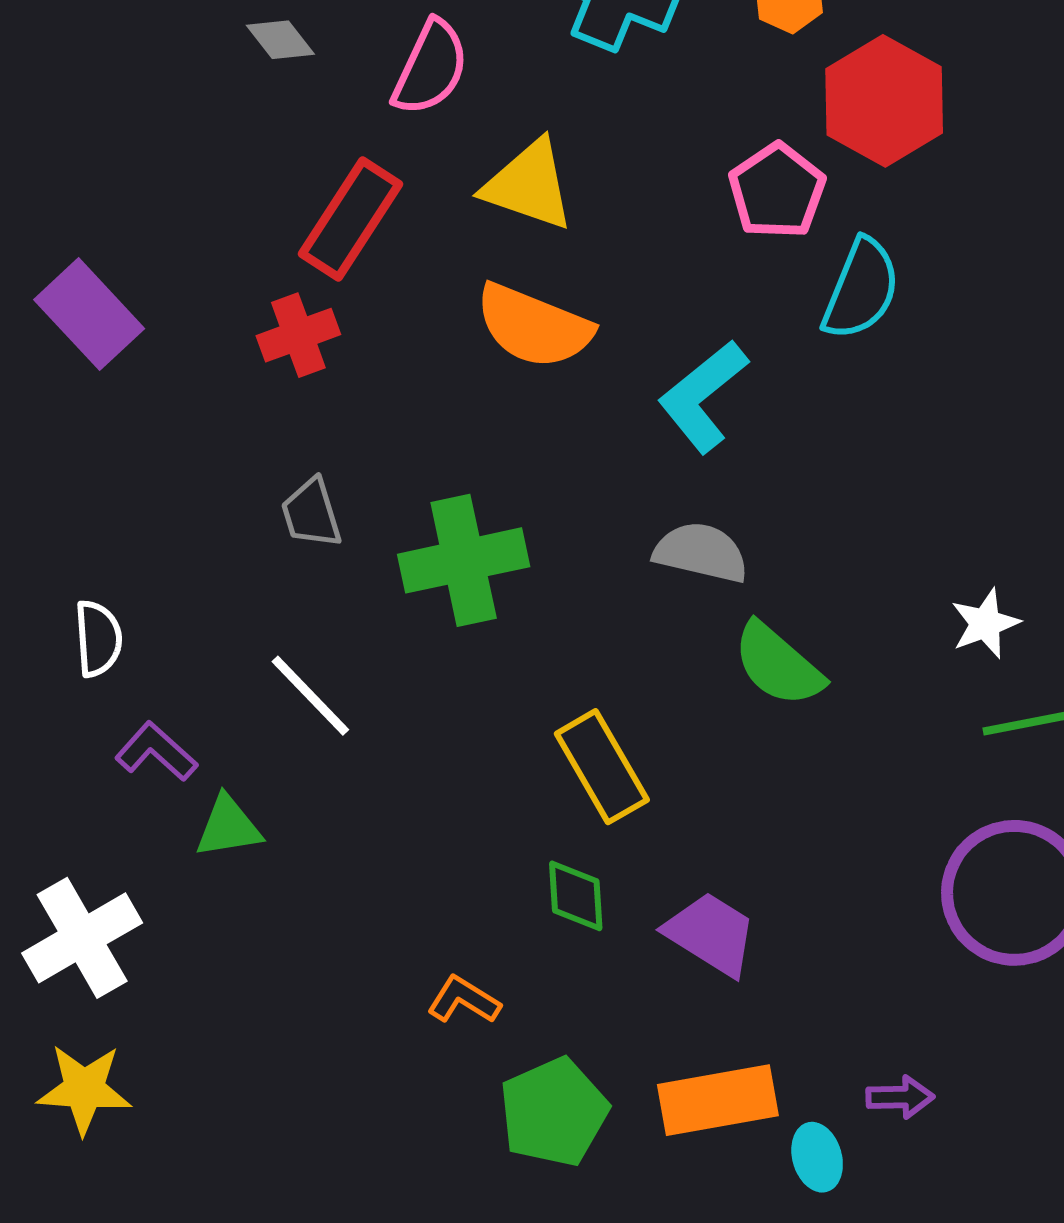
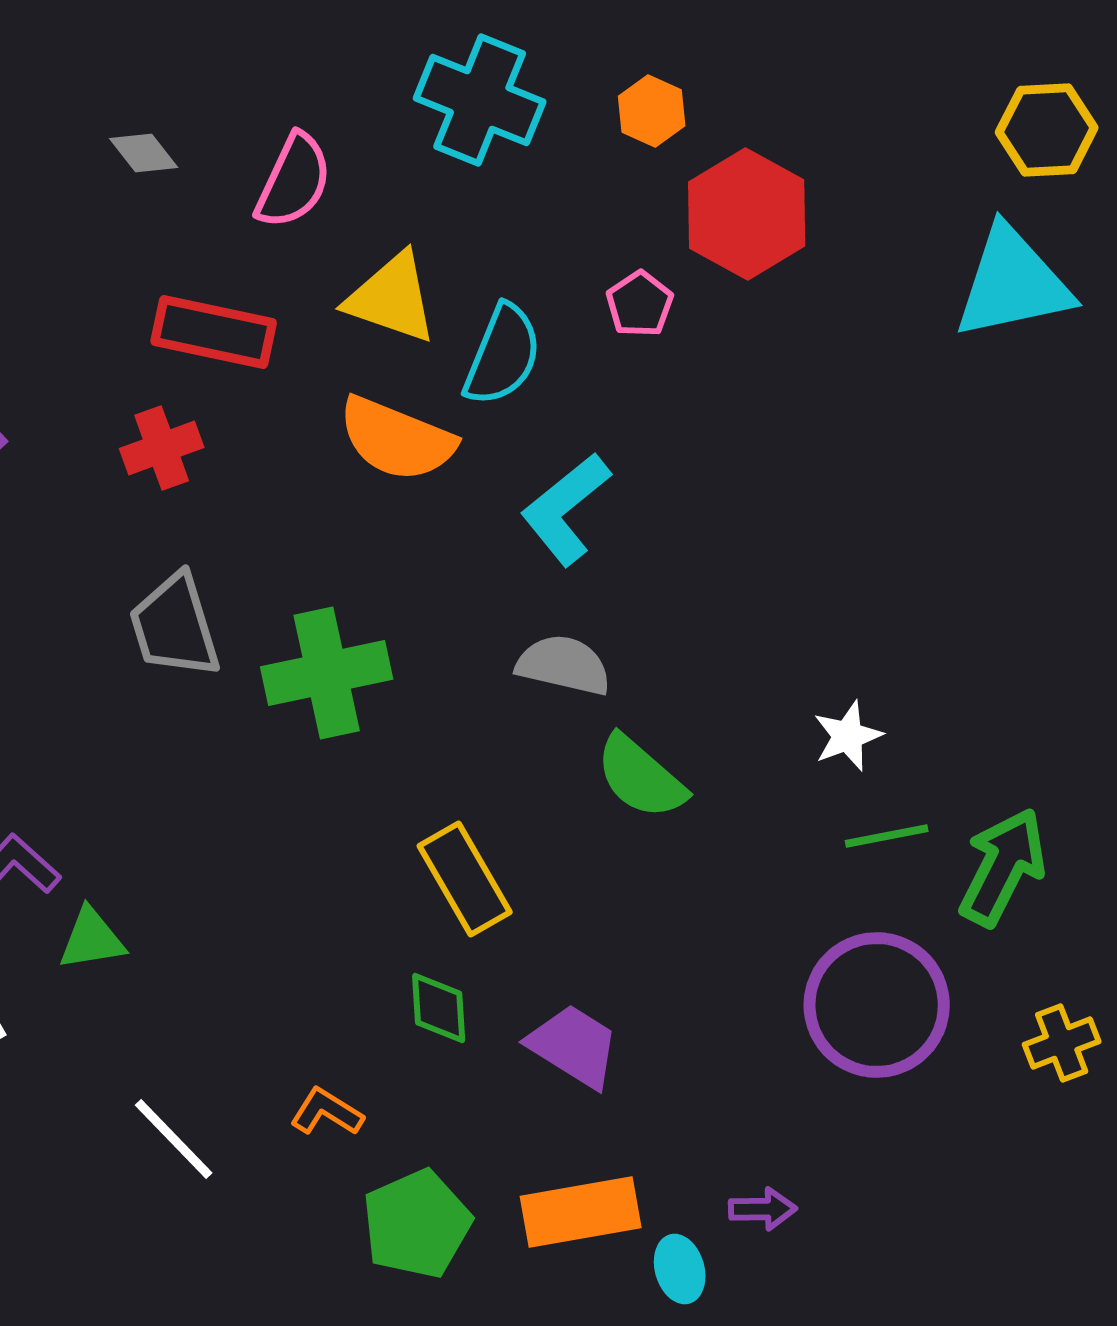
pink pentagon: (777, 191) -> (640, 304), size x0.7
red rectangle: (350, 219) -> (214, 332), turned 69
cyan semicircle: (861, 289) -> (503, 355), moved
gray trapezoid: (311, 513) -> (175, 626), size x1.5
white line: (310, 696) -> (174, 1139), moved

